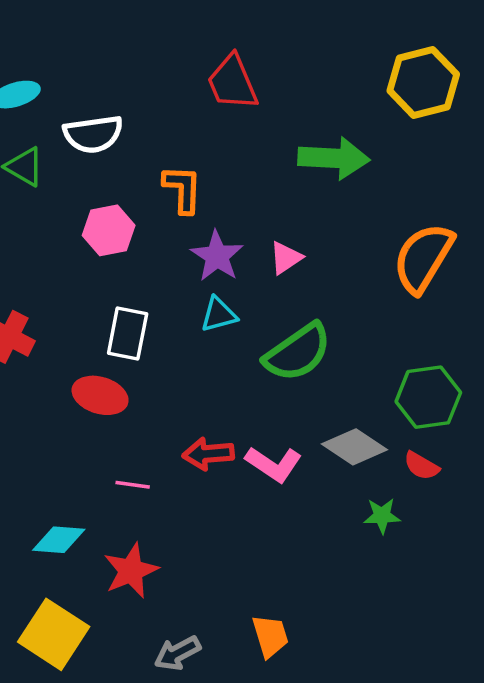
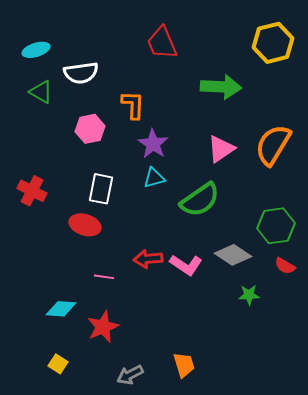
pink triangle: (286, 258) -> (221, 149), moved, size x1.4
red semicircle: (421, 466) -> (285, 266), moved
yellow square: (54, 634) -> (58, 364), size x0.5

